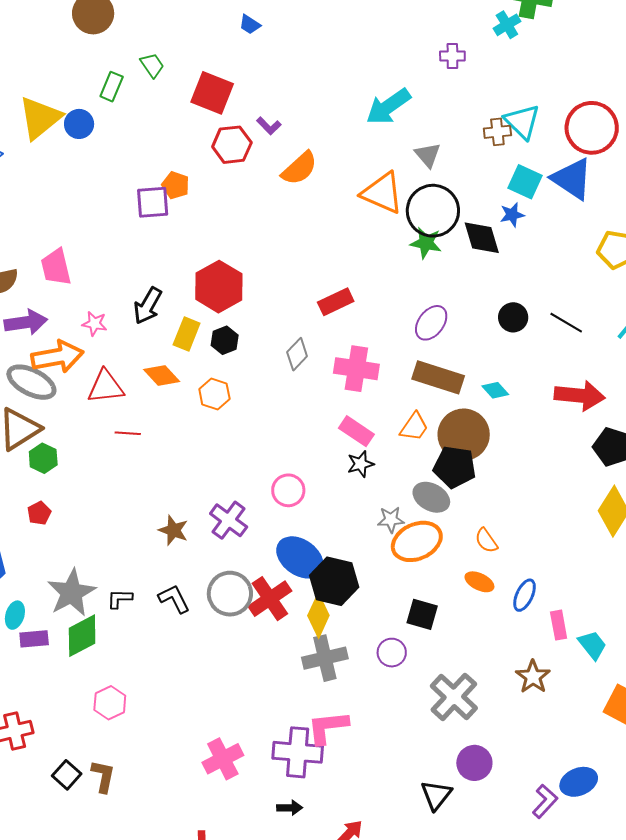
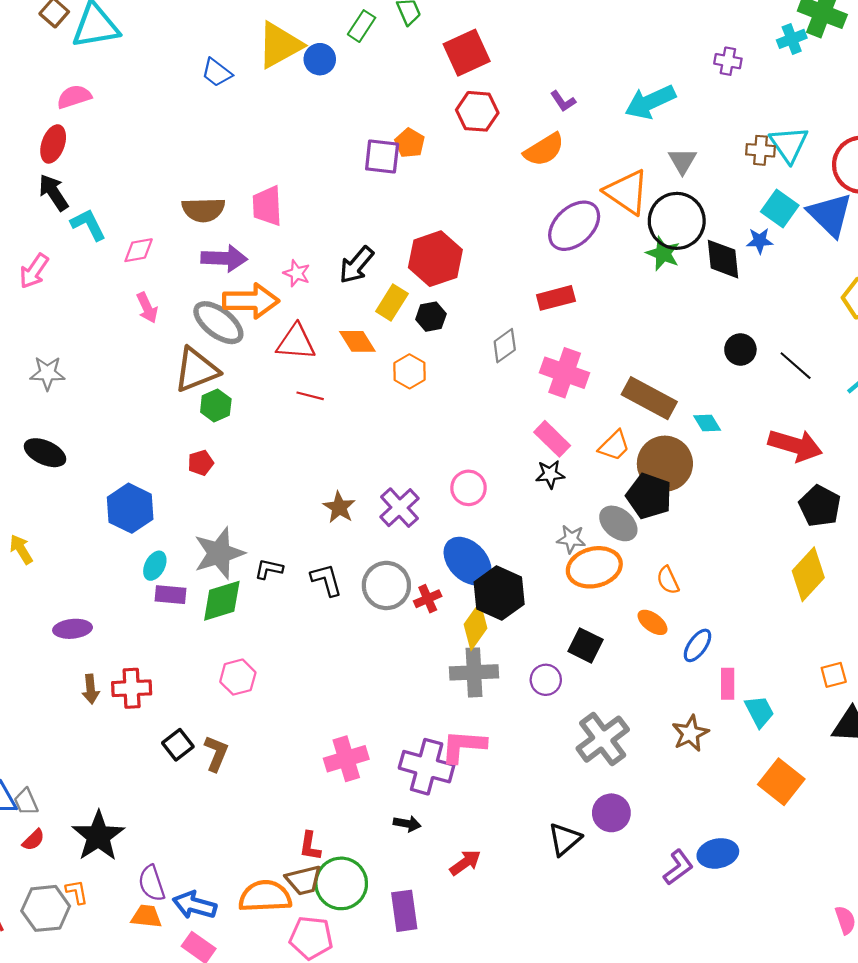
red square: (212, 93) -> (467, 53), turned 33
purple L-shape: (269, 126) -> (563, 101), moved
purple ellipse: (431, 323) -> (574, 226), moved, size x1.4
red cross: (270, 599) -> (428, 599), size x0.6

